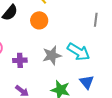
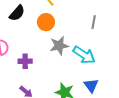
gray line: (96, 20) -> (94, 22), moved
gray star: (52, 55) -> (59, 46), moved

